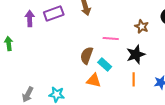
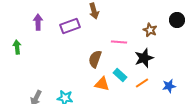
purple rectangle: (54, 13) -> (70, 26), moved
cyan rectangle: (105, 64) -> (120, 75), moved
orange line: (134, 79) -> (142, 83), turned 56

